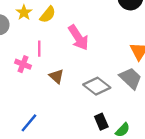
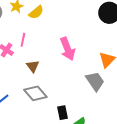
pink arrow: (78, 38) -> (68, 49), moved
gray diamond: (97, 86) -> (35, 93), moved

